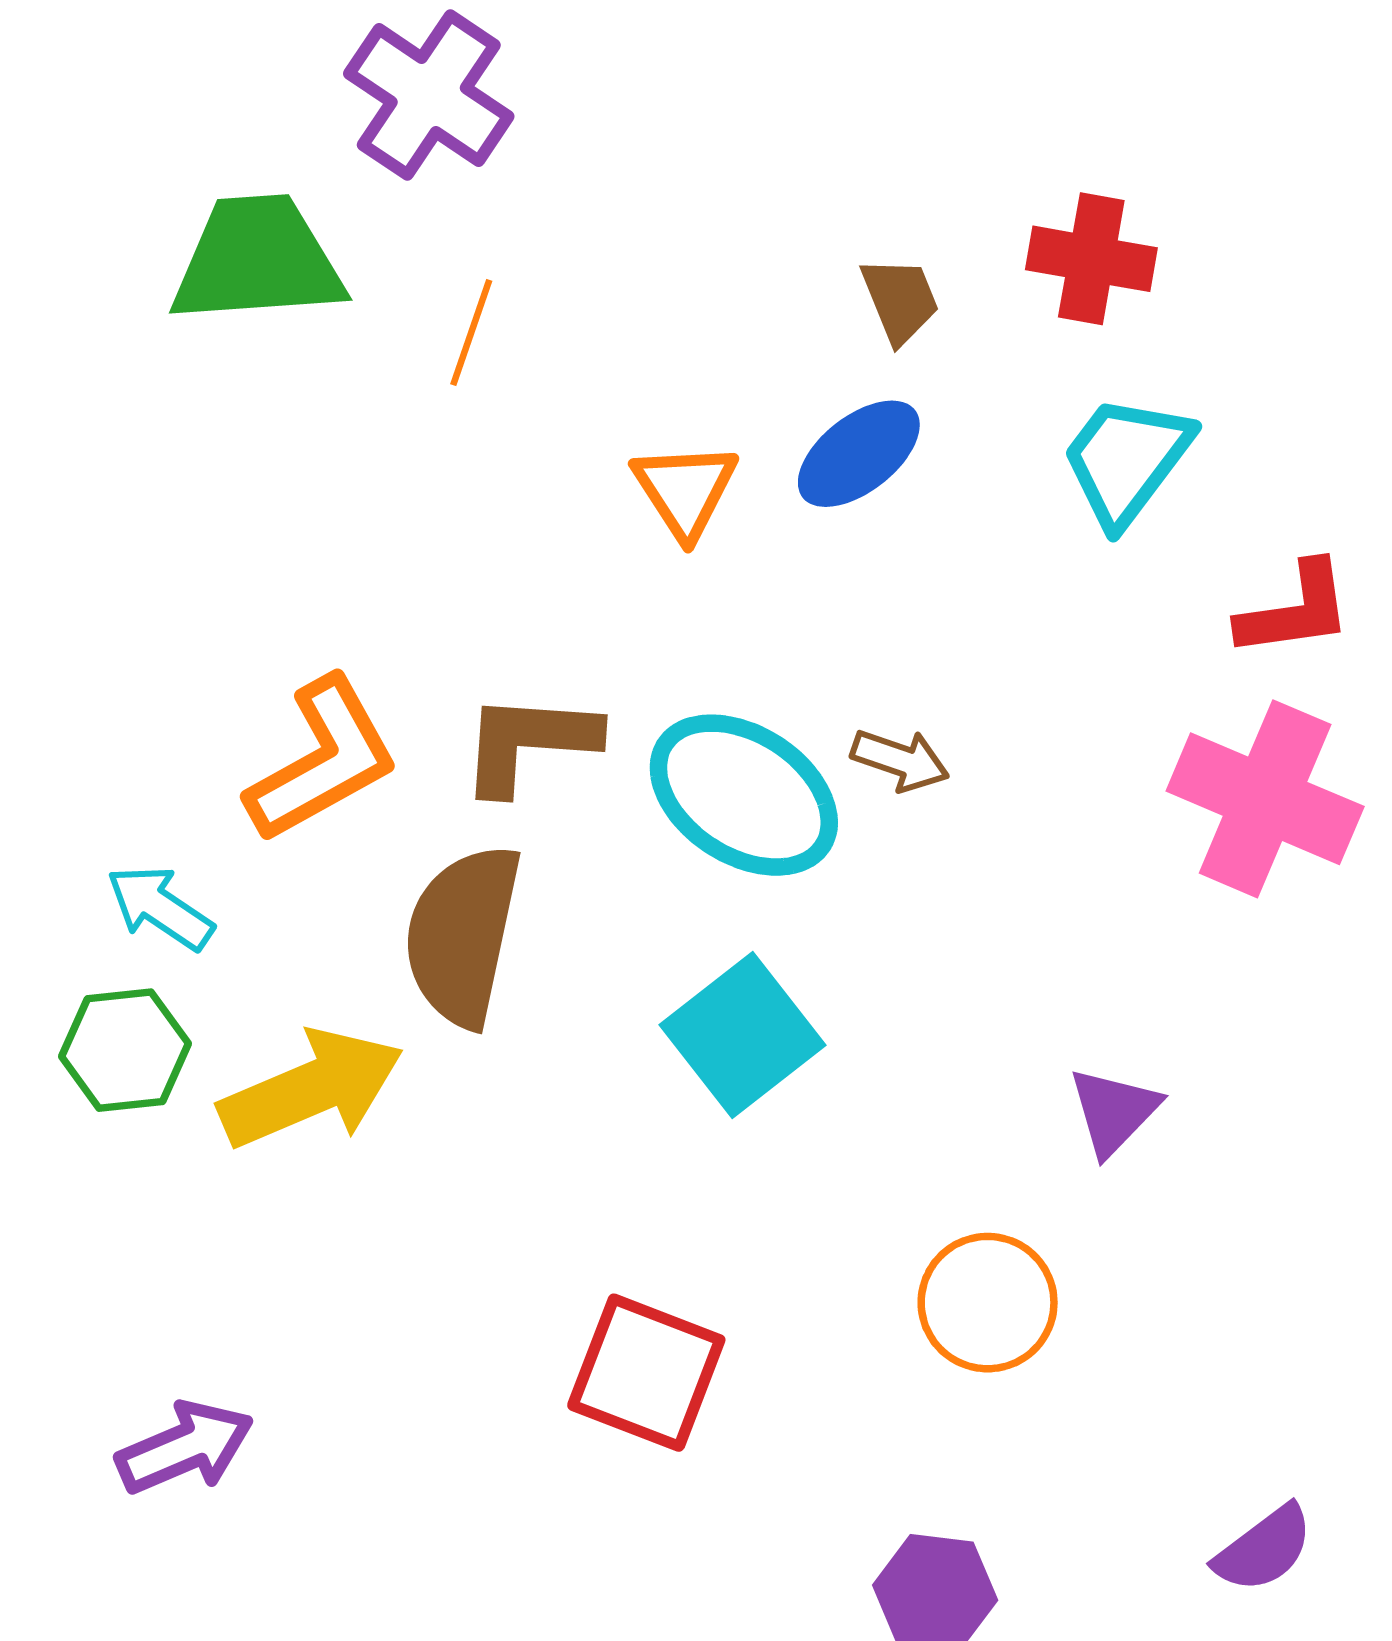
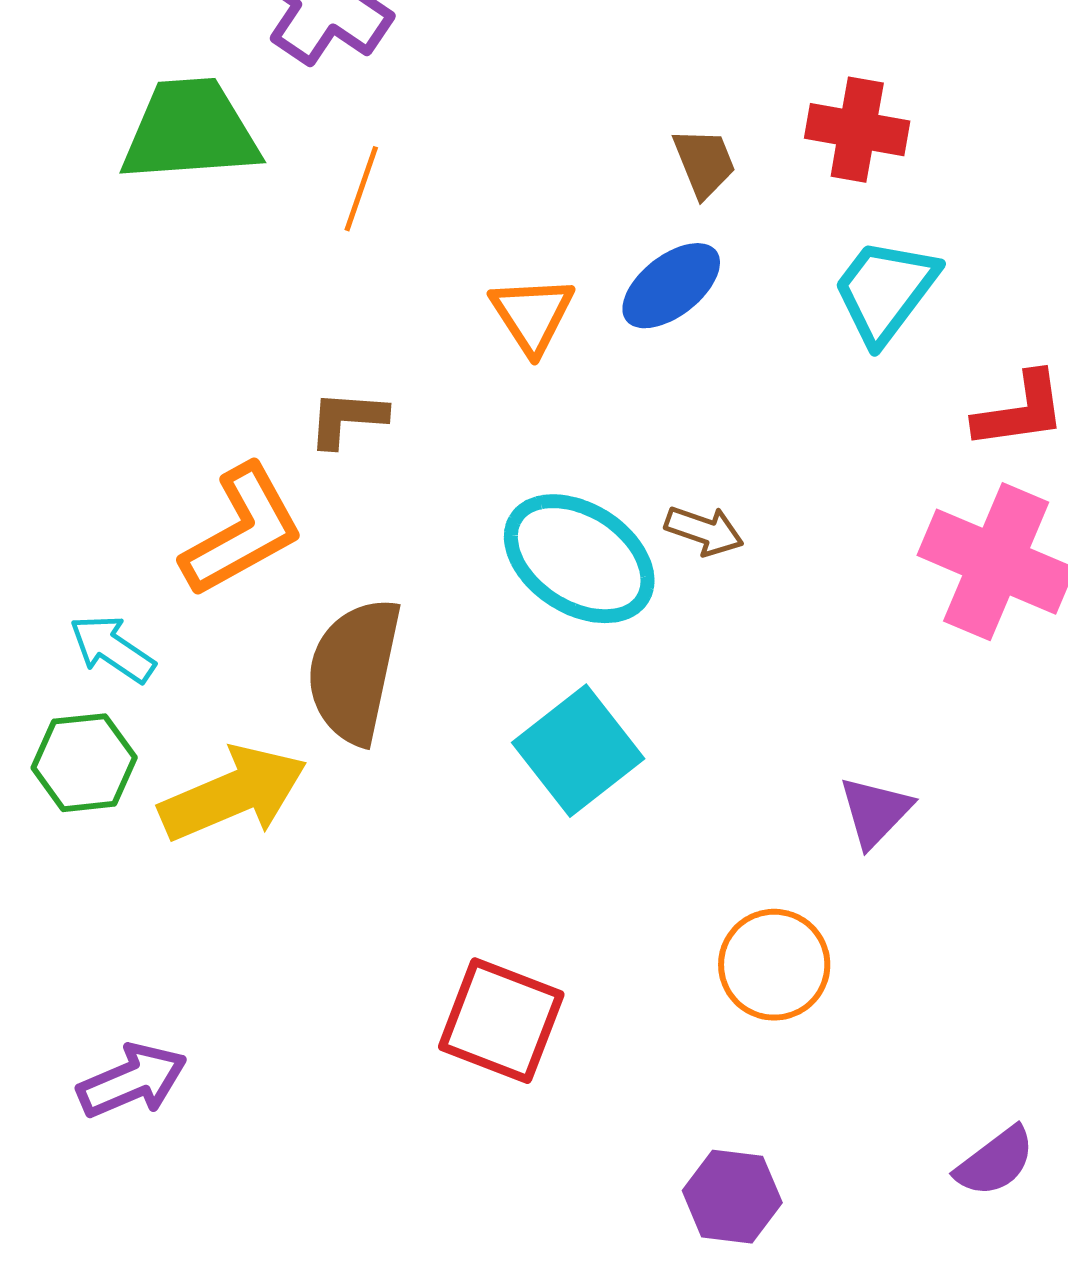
brown L-shape: (529, 743) -> (347, 419), moved, size x0.7

